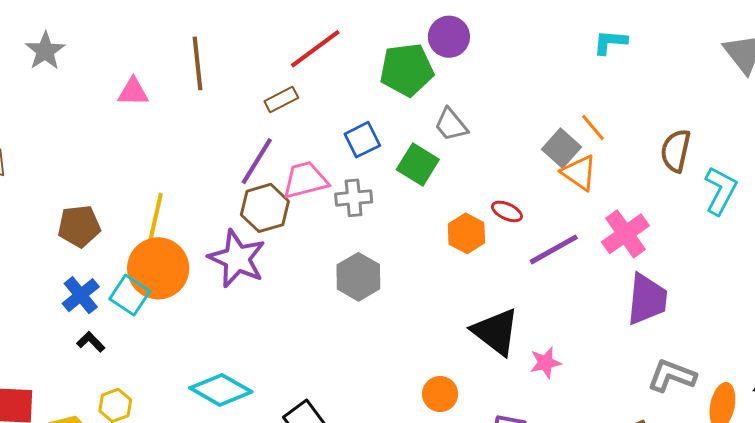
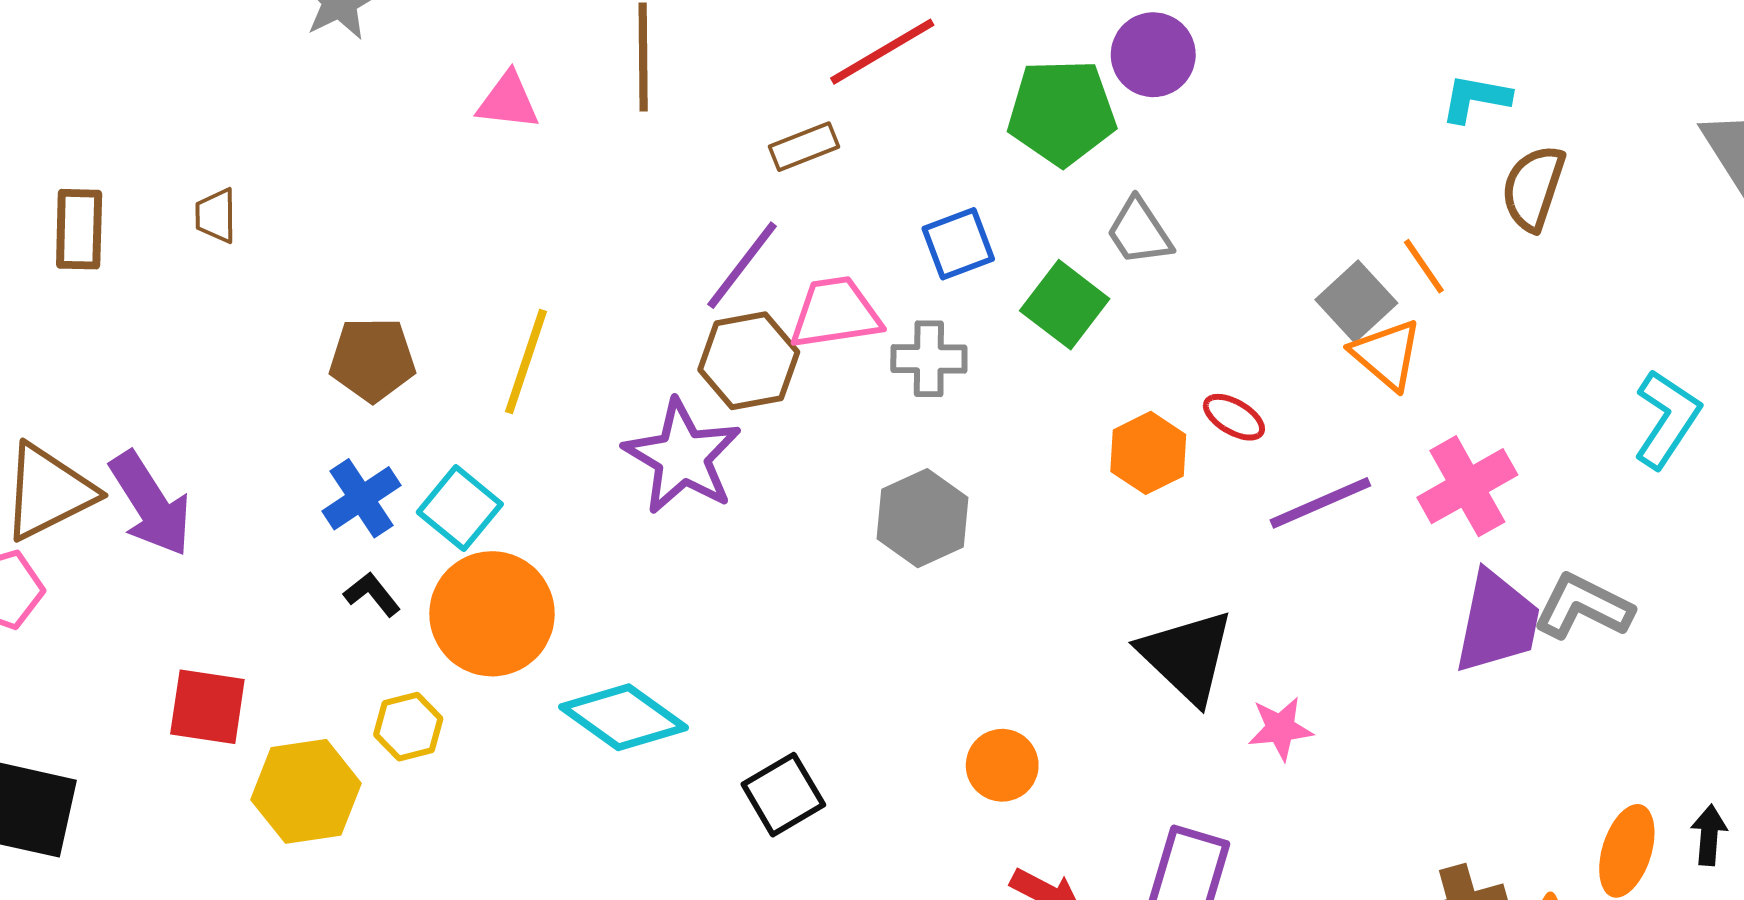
brown semicircle: (676, 151) -> (1533, 188), moved
orange circle: (158, 268) -> (492, 614), moved
gray L-shape: (672, 376) -> (1583, 607), moved
orange circle: (440, 394) -> (1002, 765), moved

